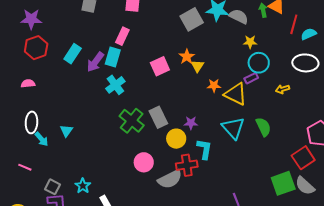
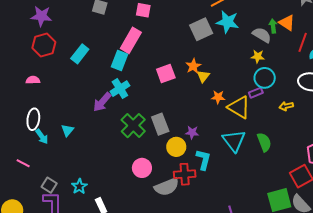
gray semicircle: (239, 16) -> (262, 35), moved
pink rectangle: (122, 36) -> (131, 40), size x1.4
purple arrow: (95, 62) -> (102, 102), moved

